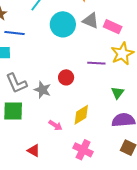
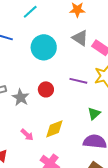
cyan circle: (63, 24) -> (44, 47), moved

